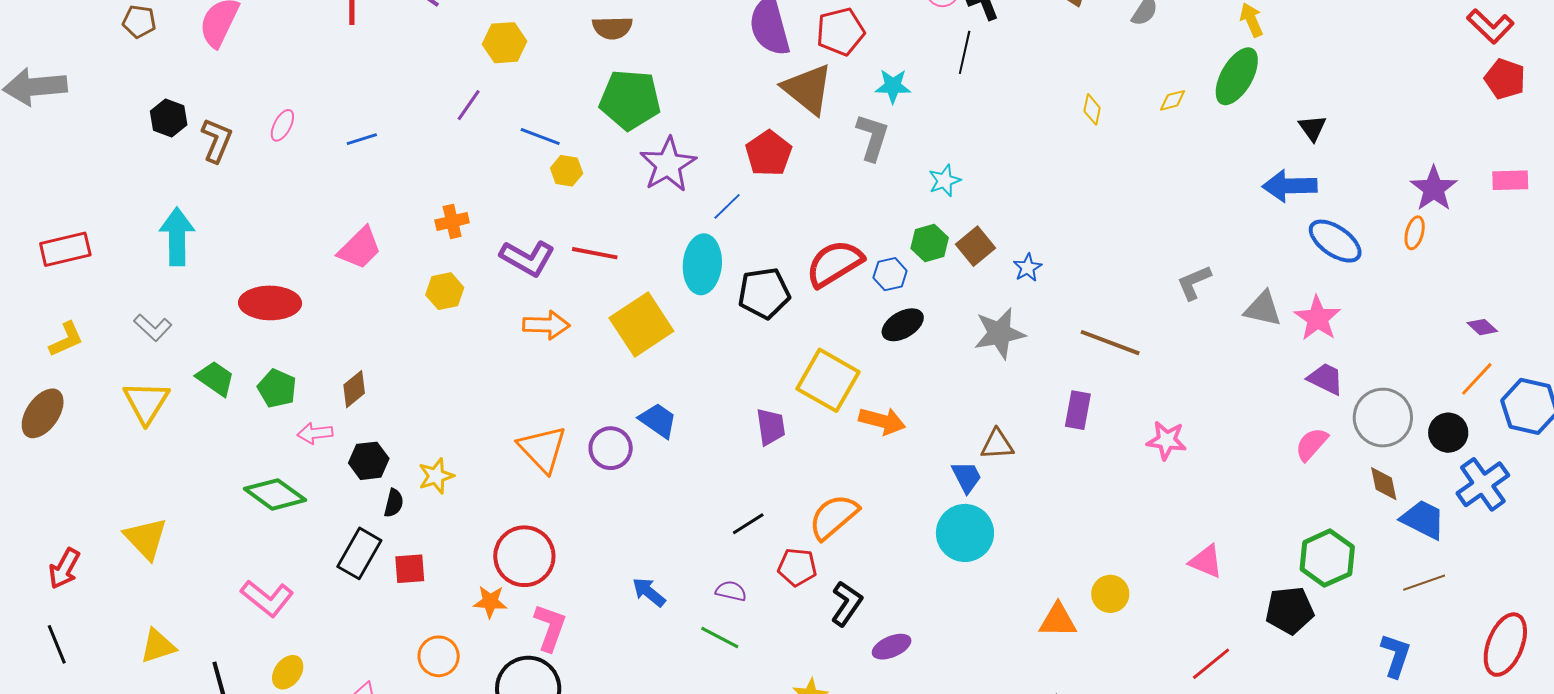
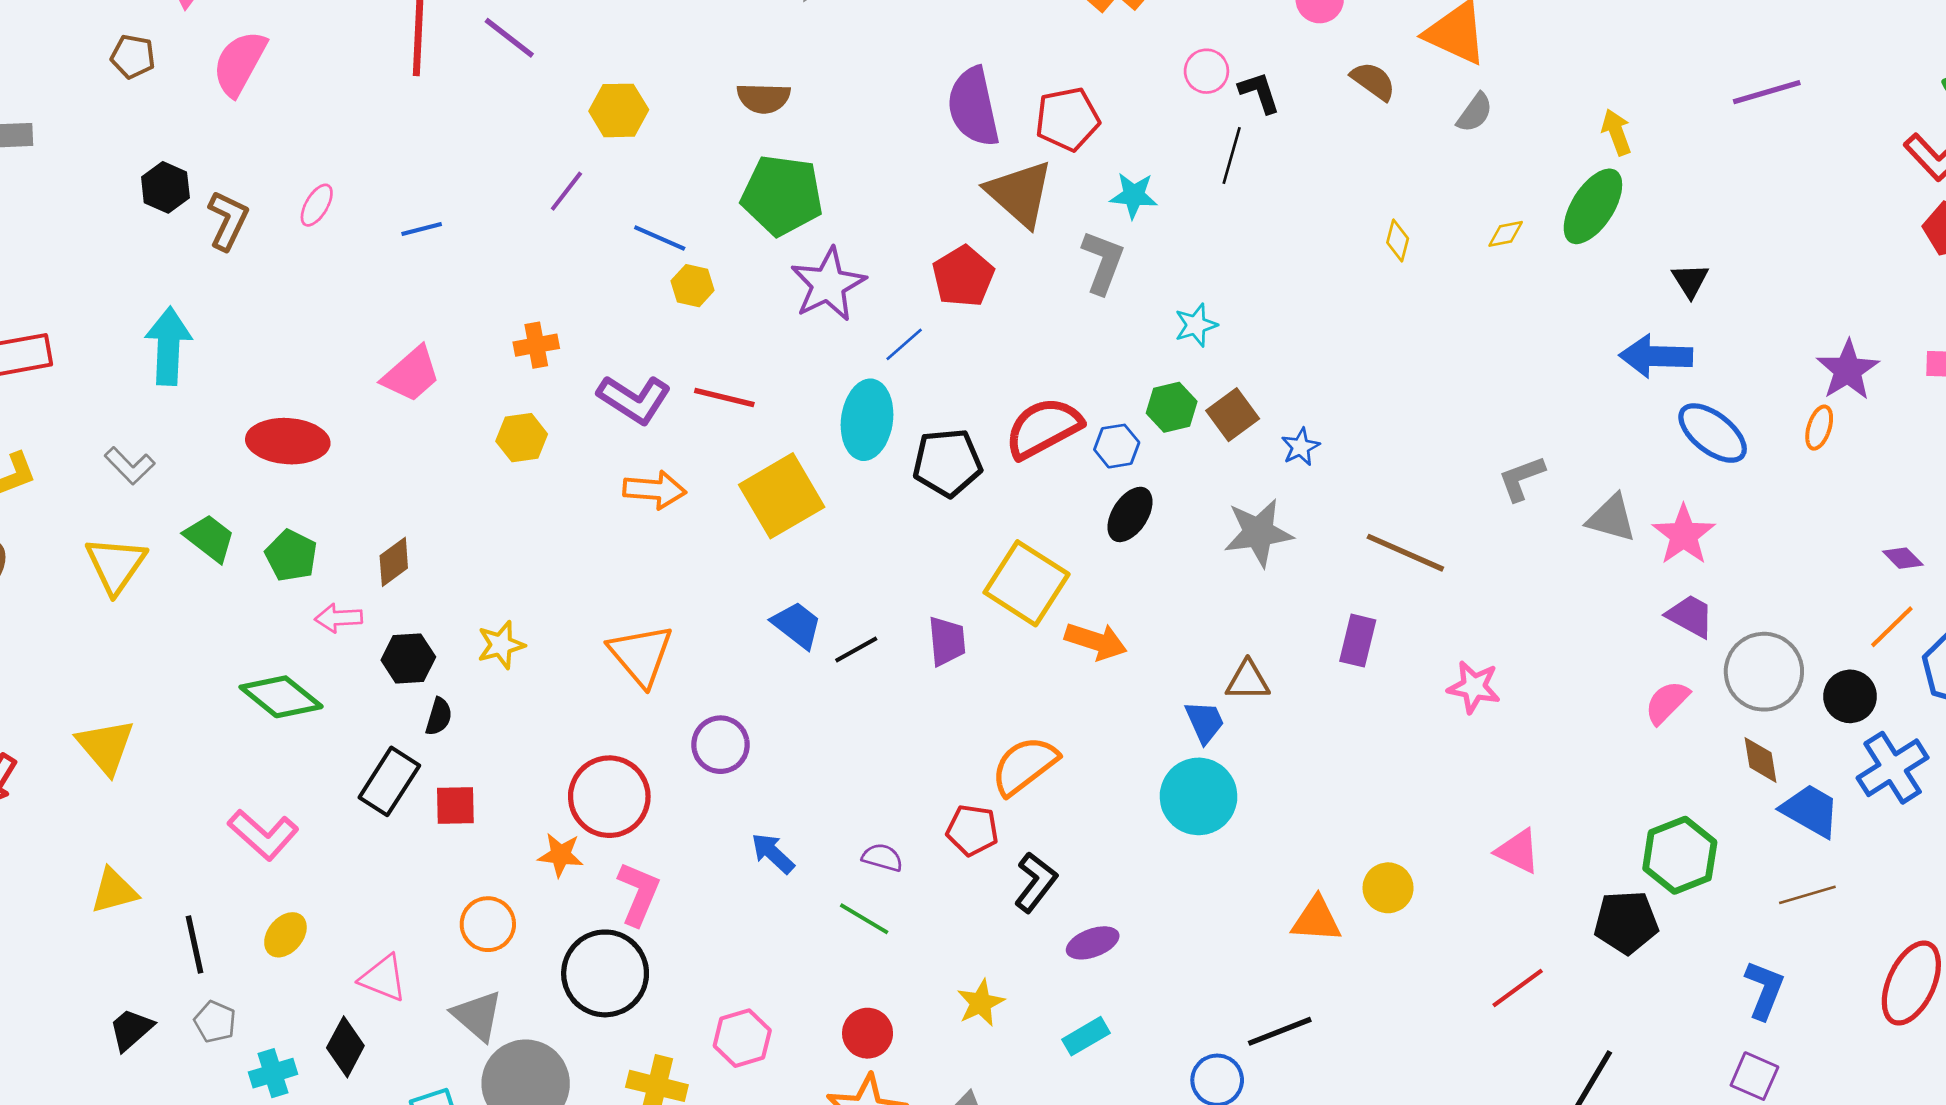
black ellipse: (903, 325) -> (1130, 514), turned -30
purple circle: (611, 448) -> (720, 745), moved
yellow star: (436, 476) -> (501, 645), moved
black line: (748, 524) -> (856, 650), moved

